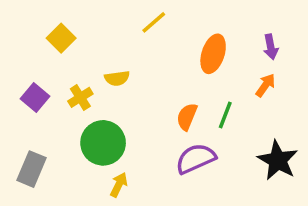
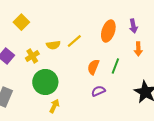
yellow line: (154, 22) -> (74, 41), moved
purple arrow: (271, 47) -> (133, 26), moved
orange arrow: (265, 85) -> (138, 49), turned 144
purple semicircle: (196, 159) -> (98, 91), size x0.6

